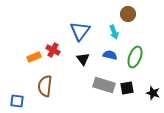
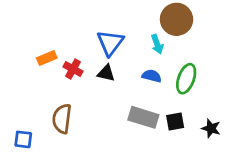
brown circle: (128, 14) -> (177, 19), size x1.5
orange rectangle: (34, 57) -> (47, 58), moved
black triangle: (83, 59) -> (106, 73), moved, turned -40

